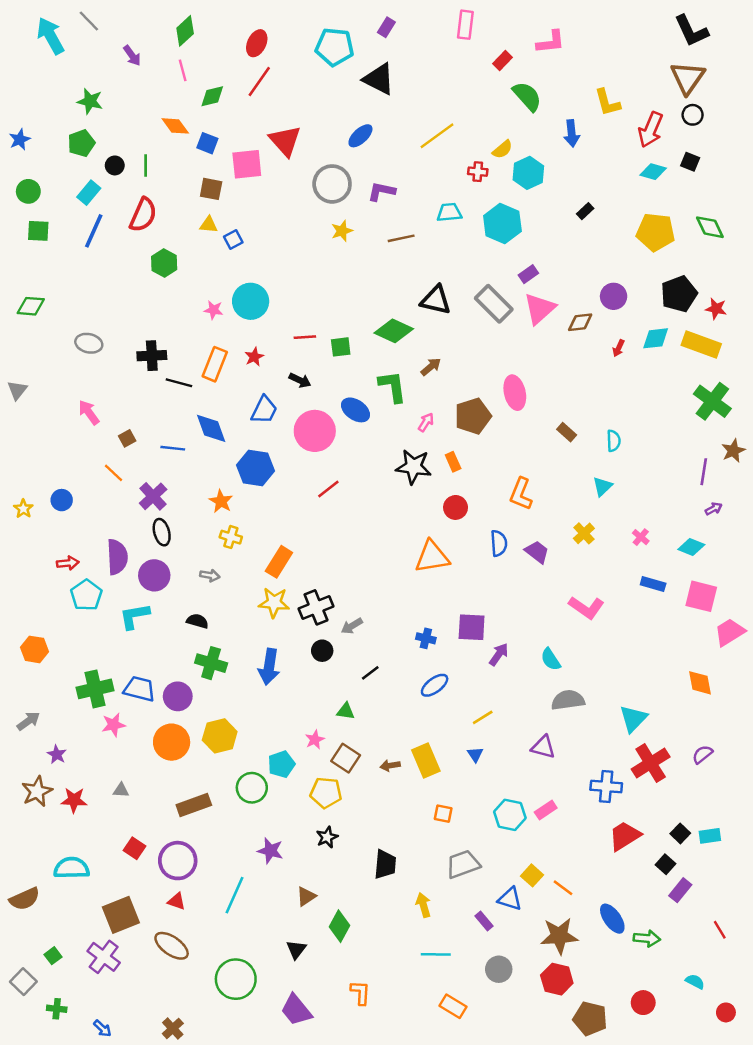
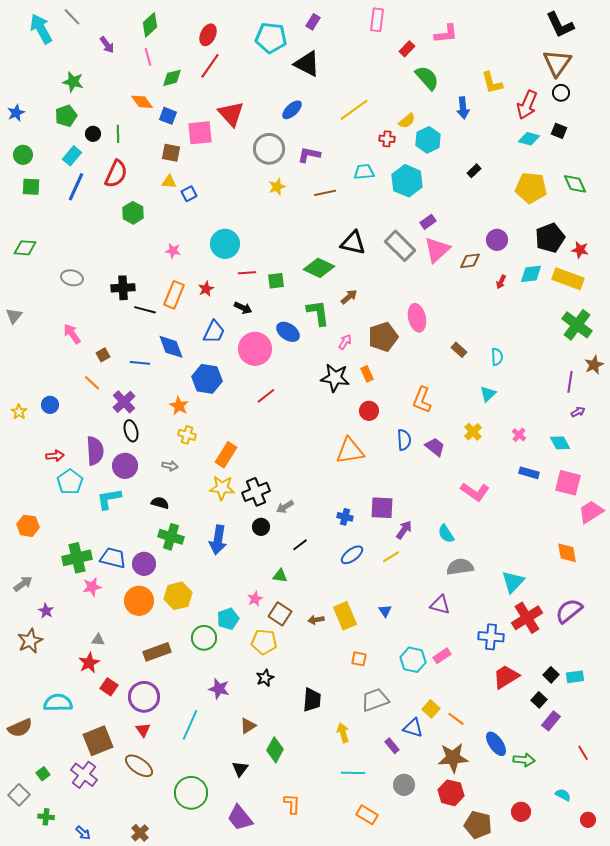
cyan circle: (251, 301) -> (225, 244), moved
cyan diamond: (691, 547) -> (560, 443), turned 40
yellow line: (483, 717) -> (391, 557), moved
purple semicircle: (702, 754) -> (569, 611), size x1.6
red star: (74, 800) -> (89, 663), moved, turned -30
red triangle: (176, 901) -> (143, 730), turned 35

